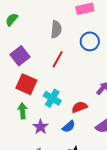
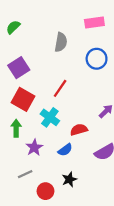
red line: (58, 59) -> (60, 88), moved

